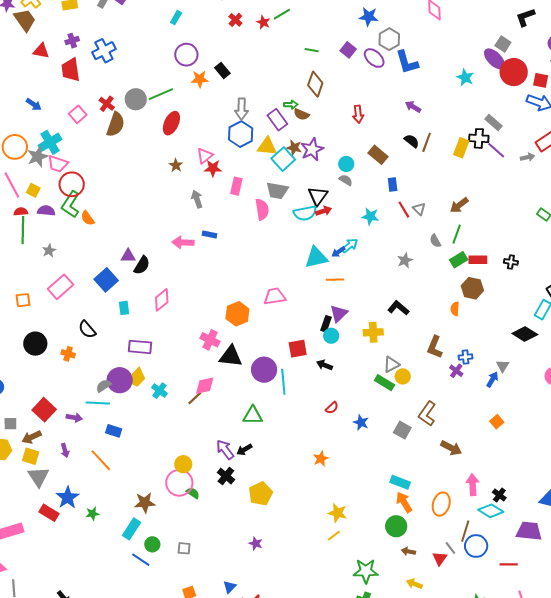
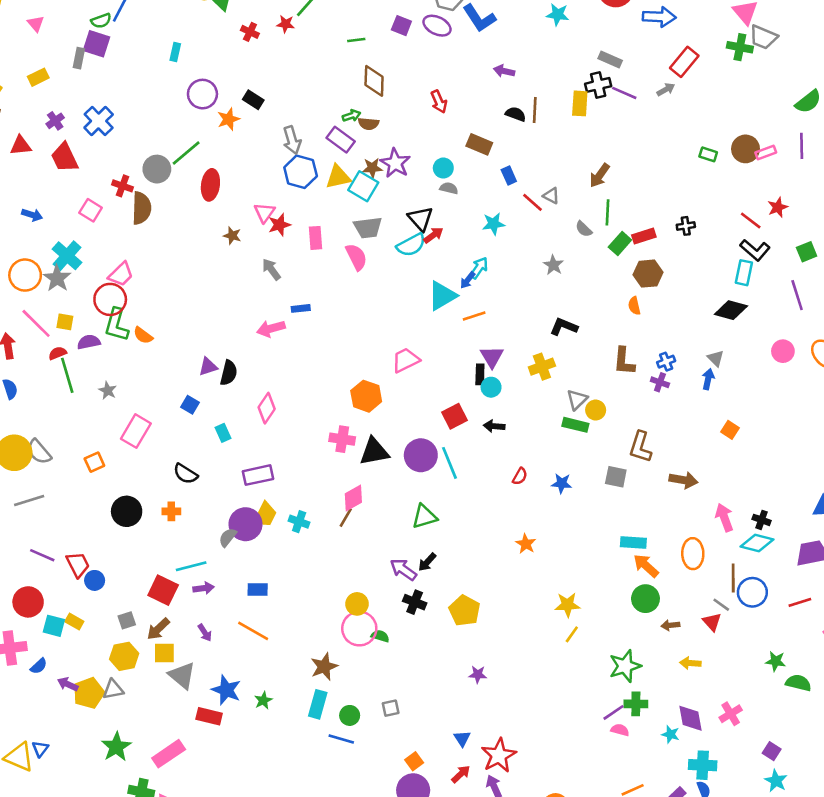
pink trapezoid: (58, 164) -> (121, 274), moved, turned -45
blue square: (106, 280) -> (190, 405), size x0.6
cyan line: (98, 403) -> (191, 566), moved

